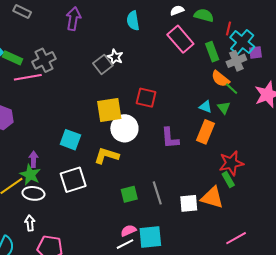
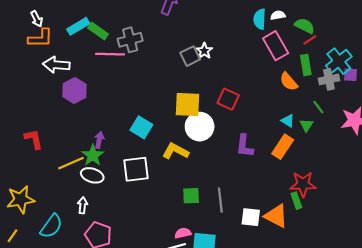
cyan semicircle: (133, 21) -> (260, 19), moved
red line: (229, 29) -> (310, 40), moved, turned 32
orange semicircle: (220, 79) -> (289, 82), moved

